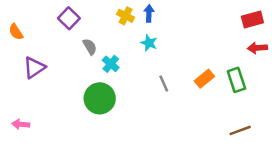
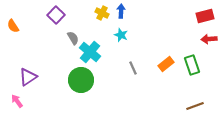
cyan cross: (111, 64) -> (90, 52), size x1.5
purple triangle: (34, 68) -> (28, 77), moved
pink arrow: (21, 124) -> (17, 101), turned 48

